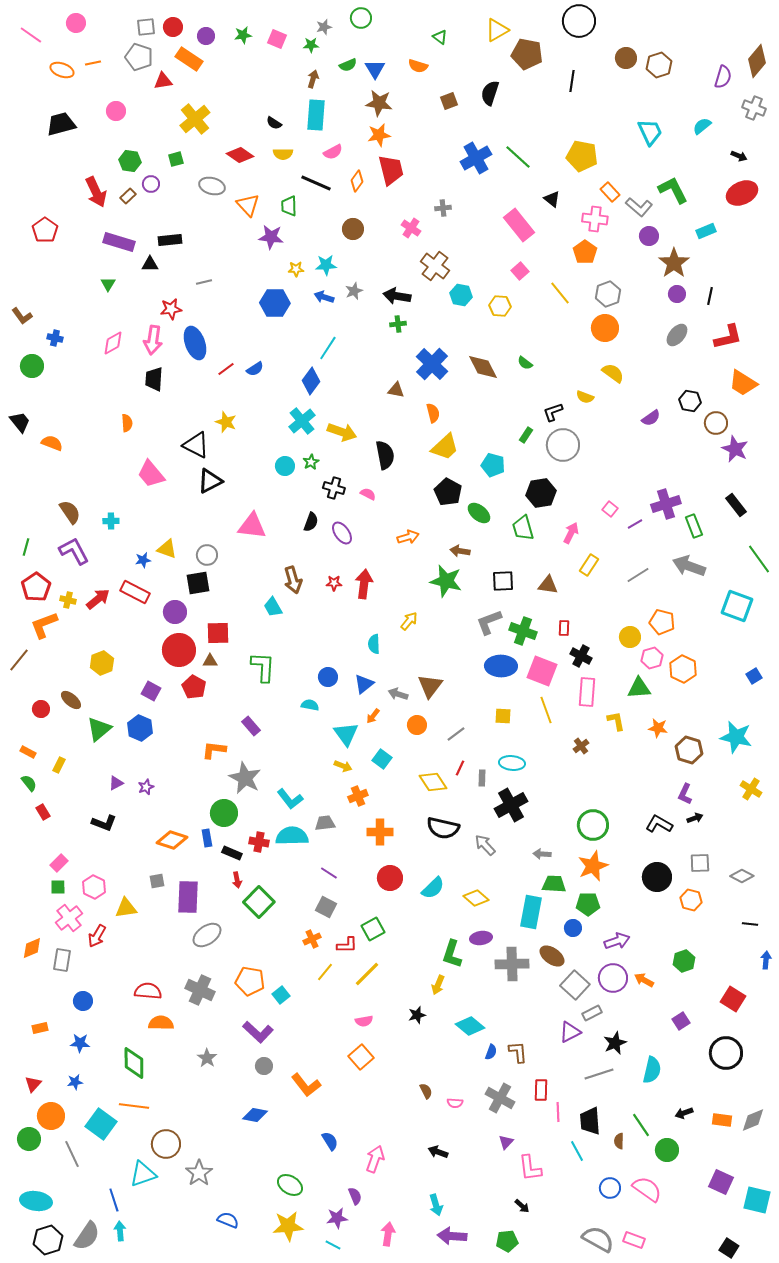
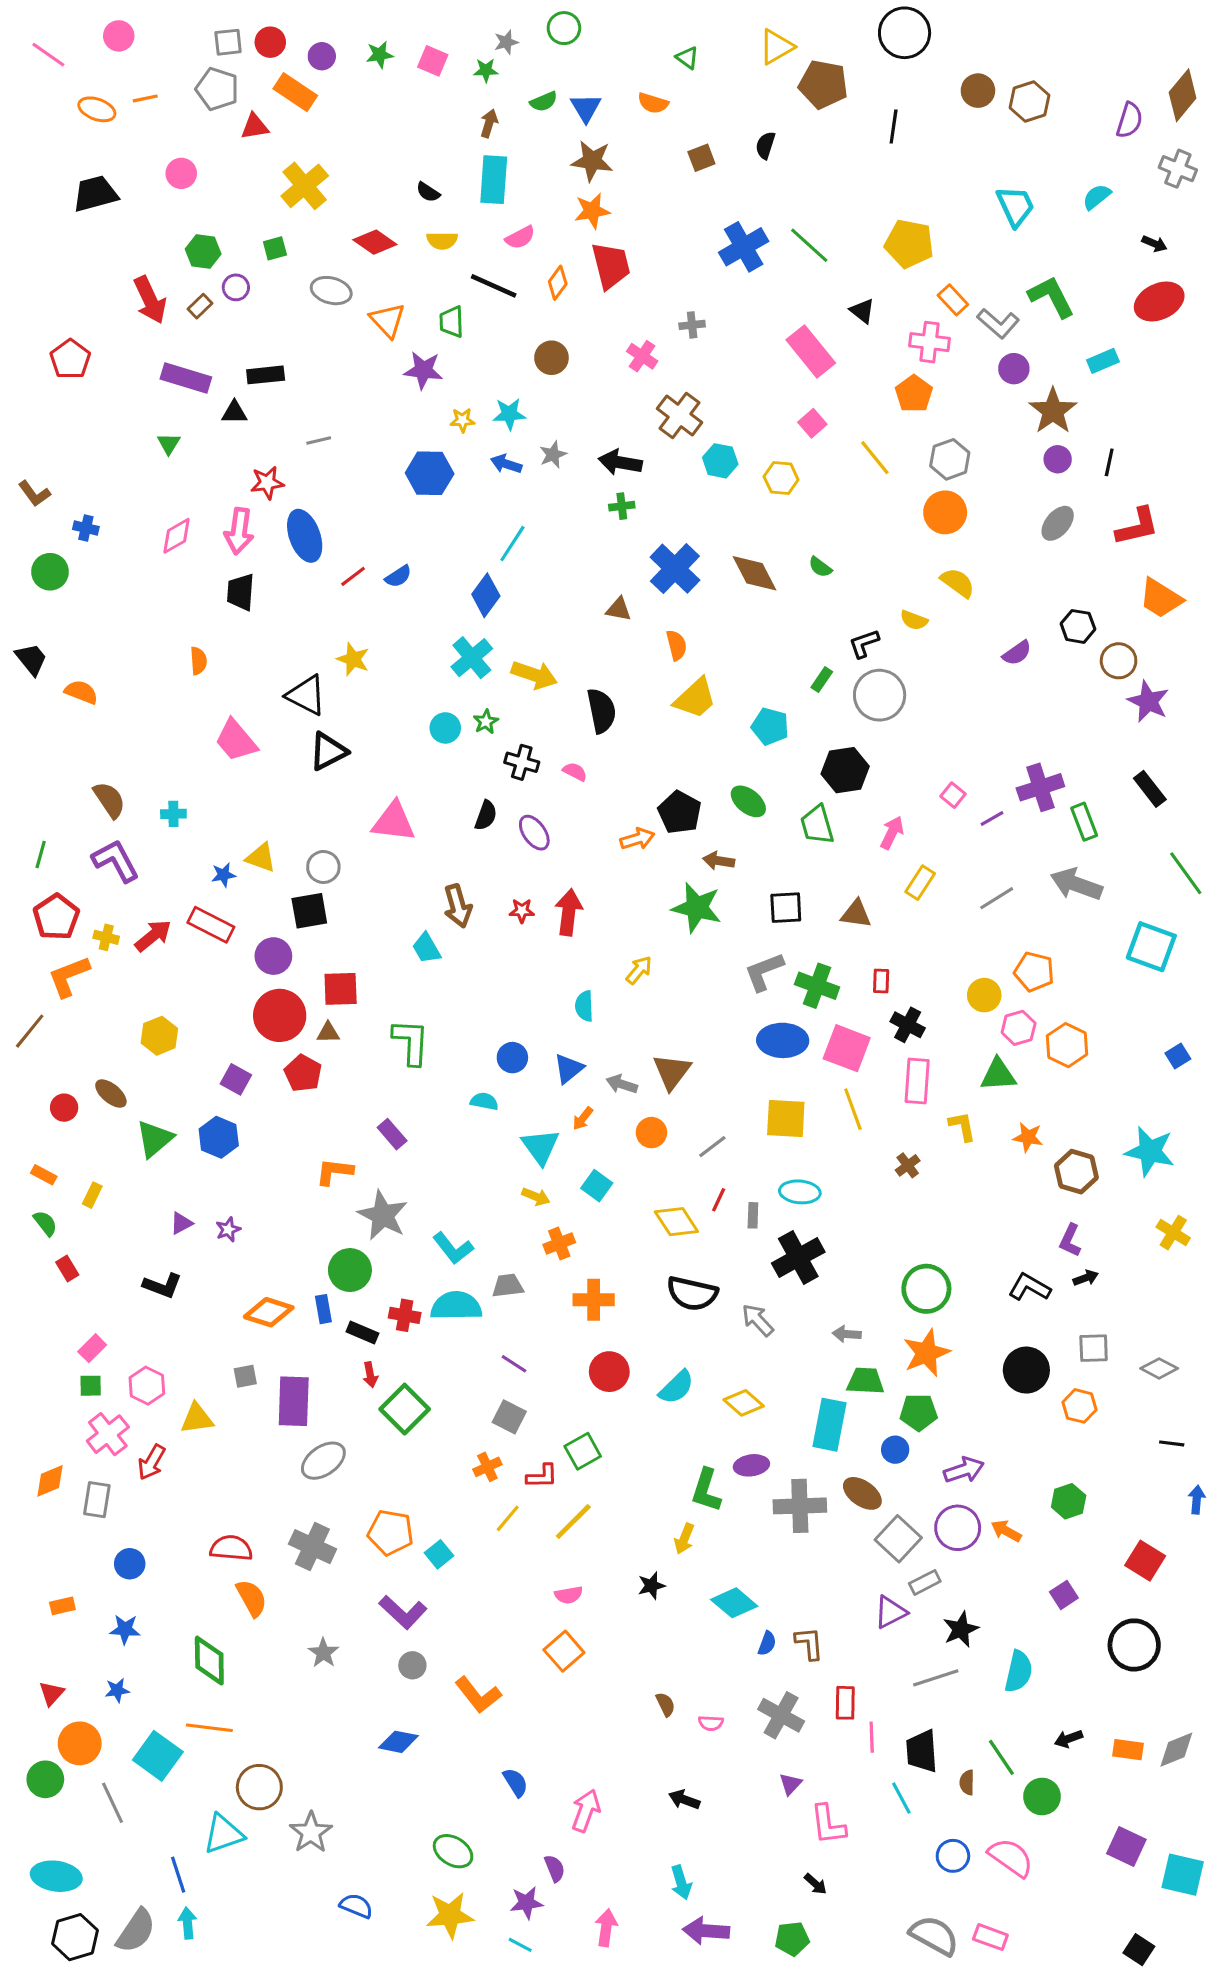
black semicircle: (490, 93) -> (765, 145), size x0.7
black pentagon: (448, 492) -> (680, 812), moved
yellow square: (503, 716) -> (786, 1119), size x1.6
orange semicircle: (161, 1023) -> (252, 1598), turned 60

